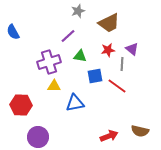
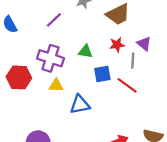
purple line: (68, 36) -> (54, 20), moved
purple cross: (49, 62) -> (50, 58), turned 35
red hexagon: (21, 105) -> (19, 77), moved

